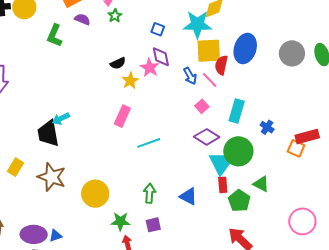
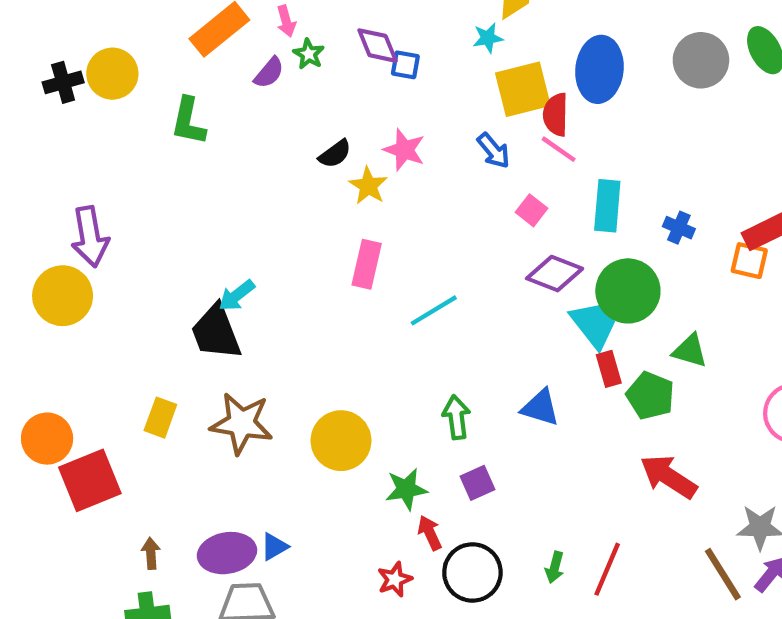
purple semicircle: (82, 19) -> (269, 73), moved, turned 119
cyan star: (197, 24) -> (488, 38), size x0.5
purple diamond: (161, 57) -> (378, 46), moved
pink line: (210, 80) -> (559, 149), moved

